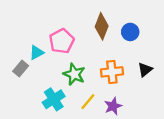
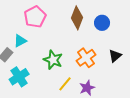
pink pentagon: (62, 41) -> (35, 17), moved
orange cross: (112, 72) -> (86, 58), turned -30
cyan cross: (54, 99) -> (19, 77), moved

